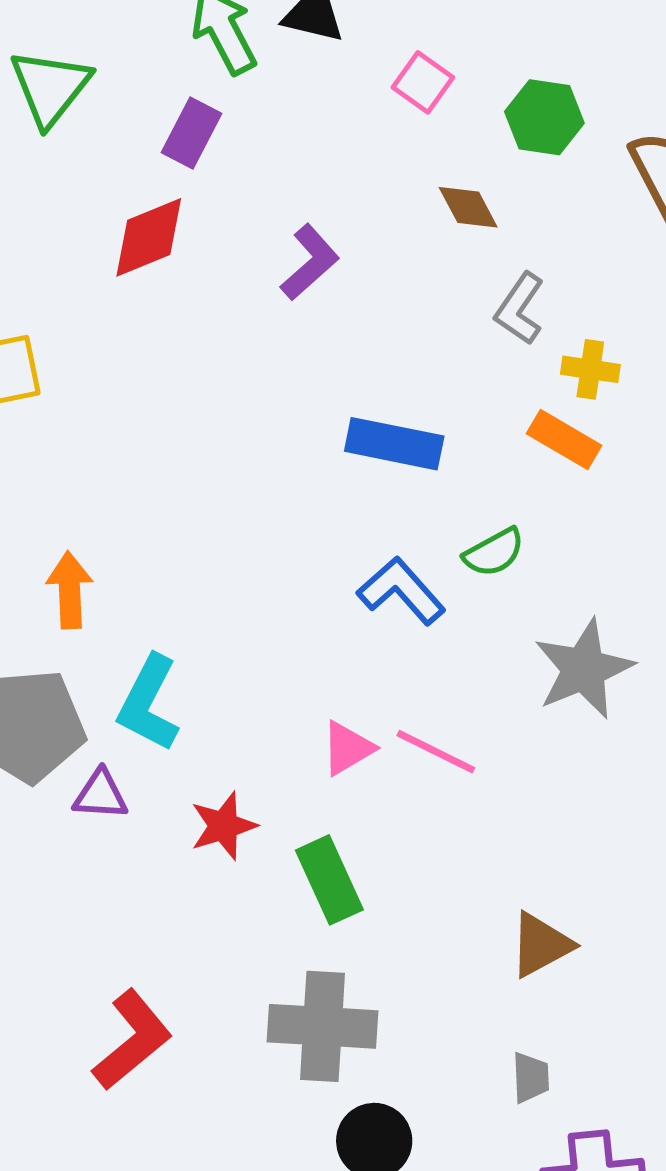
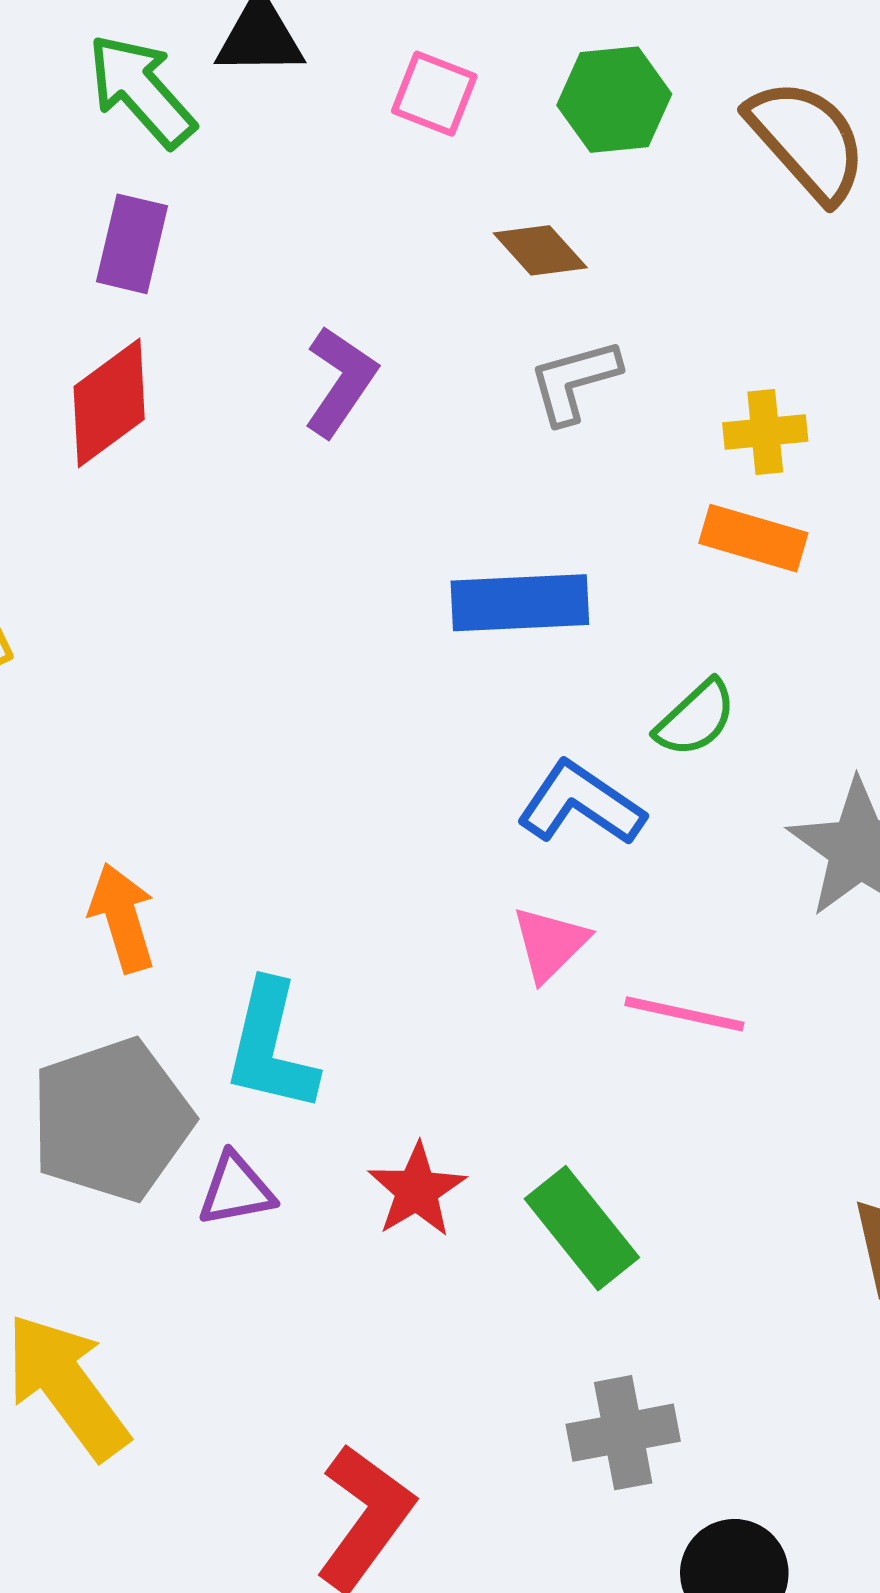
gray L-shape: (520, 309) -> (574, 381), moved, turned 54
pink triangle: (348, 748) -> (550, 944), moved
gray cross: (322, 1026) -> (623, 1433), size x0.7

